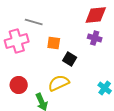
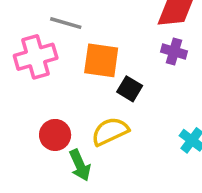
orange square: (54, 43) -> (101, 60), size x1.5
red circle: (19, 85) -> (55, 135), moved

